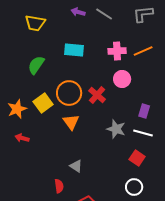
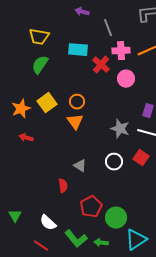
gray line: (104, 14) -> (108, 28), moved, turned 36
yellow trapezoid: (35, 23) -> (39, 37), moved
orange circle: (69, 93) -> (77, 102), moved, size x0.6
red cross: (97, 95) -> (101, 65), moved
white circle: (134, 187) -> (114, 162), moved

